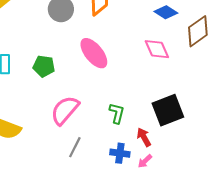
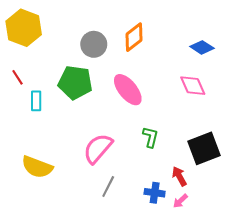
green pentagon: (44, 66) -> (75, 82), moved, size x1.5
green L-shape: (117, 113) -> (150, 137), moved

